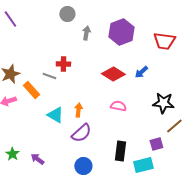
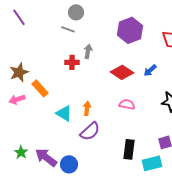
gray arrow: (86, 33) -> (88, 51), moved
gray line: (49, 76) -> (68, 29), moved
purple arrow: (37, 159) -> (46, 157), size x1.6
blue circle: (83, 166) -> (69, 164), moved

